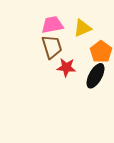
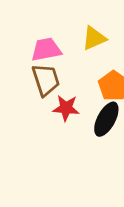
yellow triangle: (82, 28) -> (94, 38), moved

